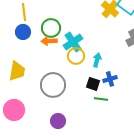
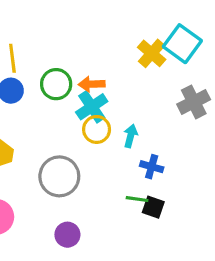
orange arrow: (49, 41) -> (92, 84), moved
blue cross: (110, 79) -> (152, 167), turned 32
black square: (93, 84) -> (153, 207), moved

